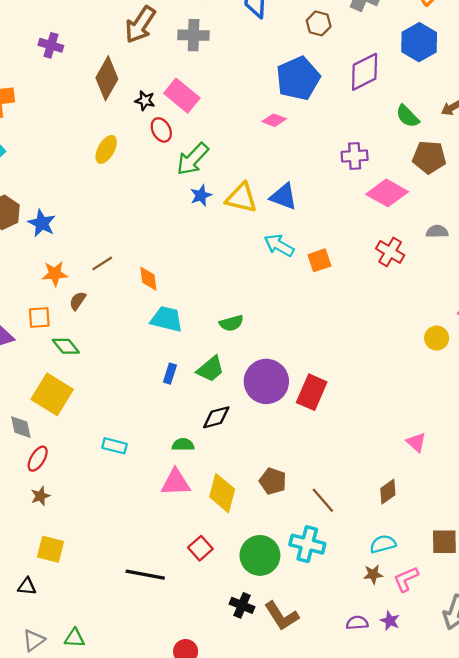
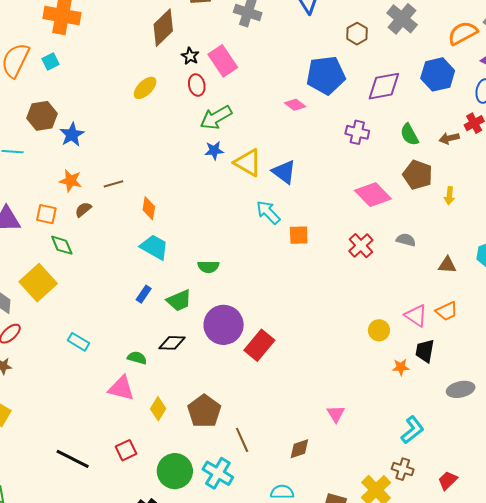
purple cross: (355, 156) -> (357, 132), moved
brown pentagon: (273, 481) -> (204, 411), size x1.4
yellow diamond: (222, 493) -> (158, 409), size x0.7

